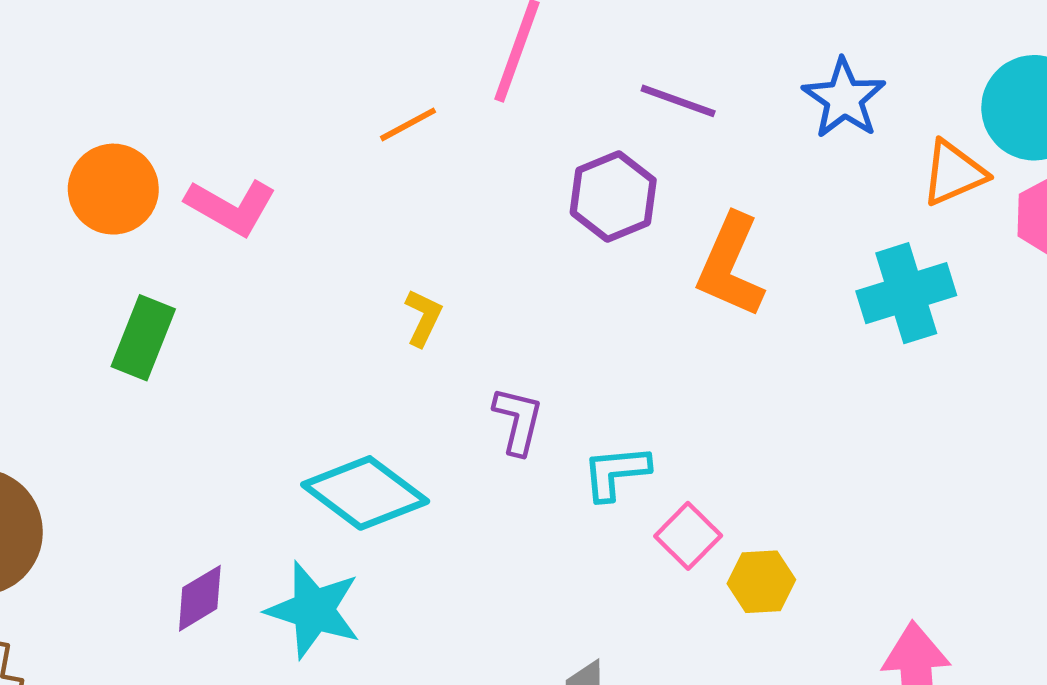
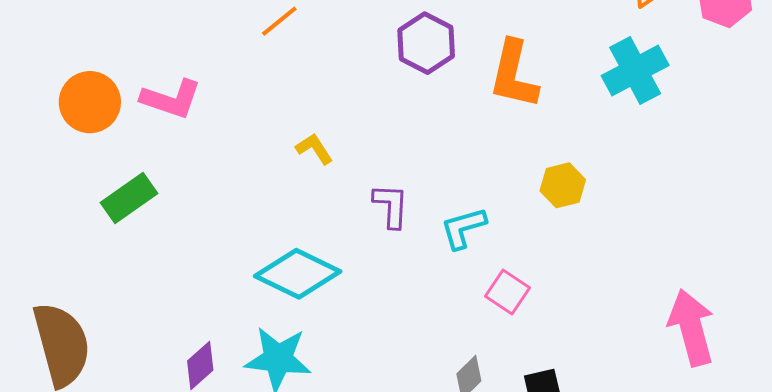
yellow L-shape: (423, 318) -> (314, 149), turned -48
green rectangle: (143, 338) -> (129, 198), turned 44
pink square: (688, 536) -> (508, 292), moved
yellow hexagon: (761, 582) -> (563, 185), moved

